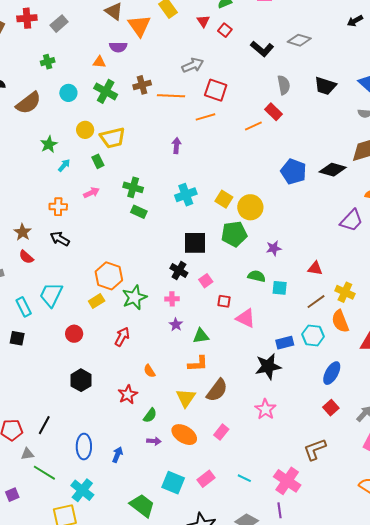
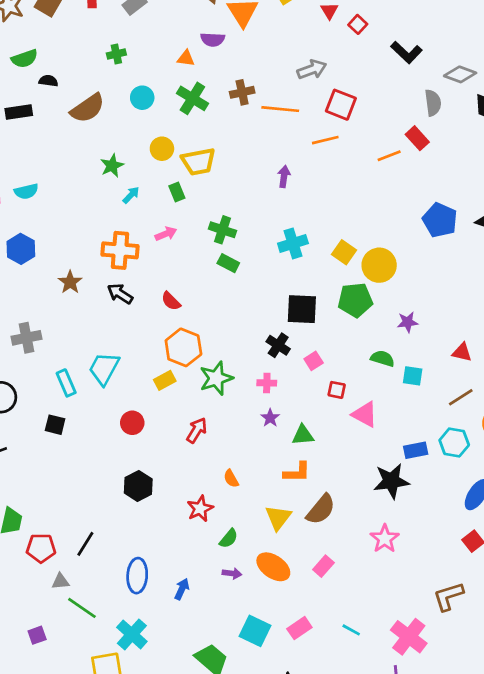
gray diamond: (299, 40) -> (460, 74), moved
orange cross: (58, 207) -> (120, 250), size x1.5
red semicircle: (26, 257) -> (171, 301), moved

